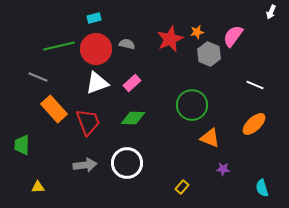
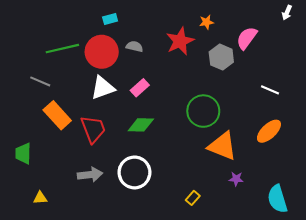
cyan rectangle: (94, 18) -> (110, 19), moved
orange star: (197, 32) -> (206, 22), moved
orange triangle: (210, 138) -> (222, 146), size x1.4
cyan semicircle: (262, 188) -> (277, 199), size x1.5

